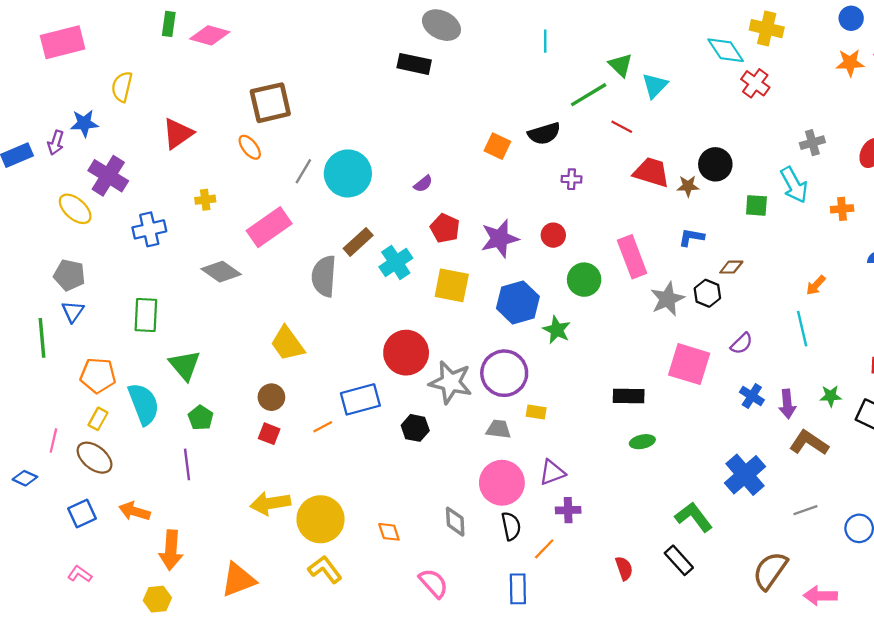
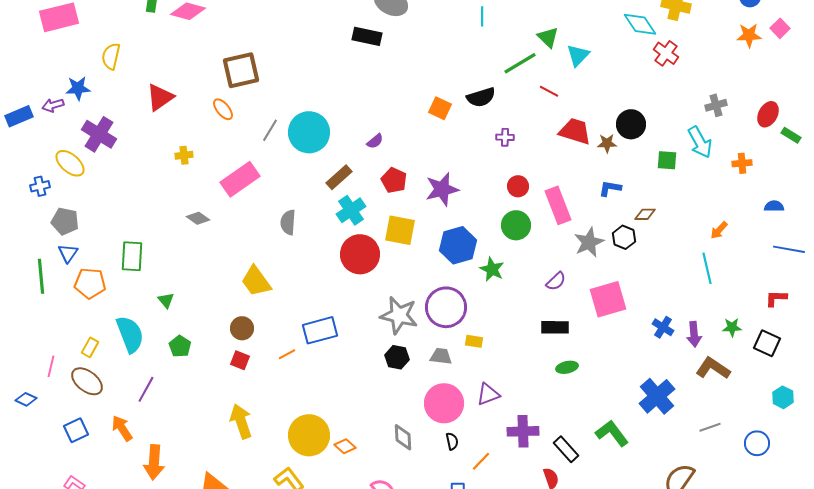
purple arrow: (56, 143) -> (53, 105), turned 55
blue cross: (149, 229) -> (40, 186), moved, size x0.7
red circle: (553, 235) -> (518, 186), moved
brown rectangle: (358, 242) -> (339, 177), moved
gray diamond: (221, 272) -> (198, 218), size x0.7
gray semicircle: (324, 276) -> (288, 222), size x0.7
purple semicircle: (742, 344) -> (556, 281), moved
red circle: (406, 353) -> (360, 254), moved
pink square: (689, 364) -> (608, 299), turned -33
green triangle: (185, 365) -> (166, 300), size x0.6
orange pentagon: (98, 375) -> (90, 283), moved
black hexagon: (415, 428) -> (397, 357), moved
purple line: (187, 464) -> (146, 389), moved, turned 36
yellow arrow: (270, 503) -> (241, 421), turned 80
purple cross: (568, 510) -> (523, 431), moved, size x1.4
orange arrow: (134, 511) -> (122, 428), turned 40
yellow circle: (320, 519) -> (309, 435), moved
black semicircle: (511, 526) -> (452, 441), size x0.7
orange diamond: (389, 532) -> (345, 446), turned -30
black rectangle: (679, 560) -> (566, 449), moved

